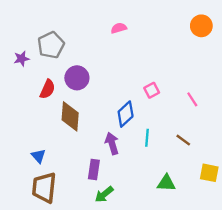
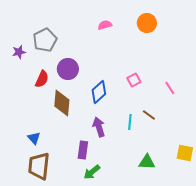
orange circle: (201, 26) -> (147, 23), moved
blue diamond: (126, 114) -> (99, 92), moved
brown line: (183, 140) -> (149, 115), moved

